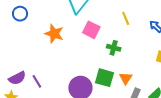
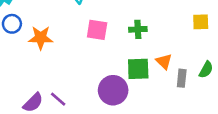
pink square: (91, 30) -> (97, 30), moved
orange star: (54, 34) -> (41, 38), moved

